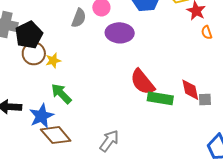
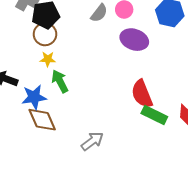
yellow star: (53, 61) -> (48, 59), moved

